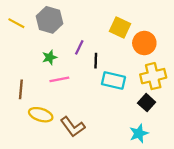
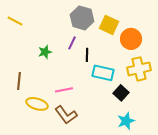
gray hexagon: (50, 20) -> (82, 18), moved
pink line: (59, 79) -> (64, 90), moved
black square: (147, 103) -> (121, 93), moved

